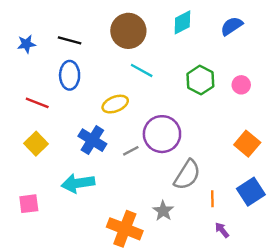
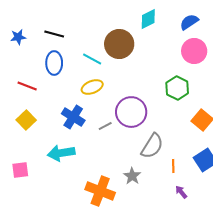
brown circle: (128, 31) -> (119, 44), moved
cyan line: (142, 70) -> (92, 59), moved
green hexagon: (200, 80) -> (177, 88), moved
pink circle: (241, 85) -> (194, 51), moved, size x1.6

